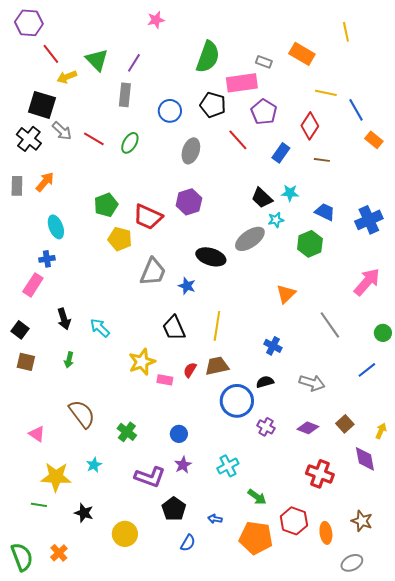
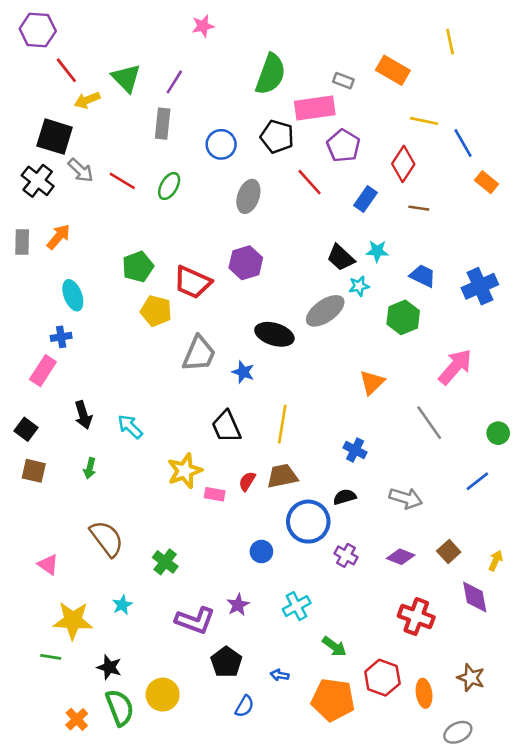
pink arrow: (367, 282) -> (455, 367), moved
blue circle: (179, 434) -> (261, 552), moved
green semicircle: (22, 557) -> (120, 708), moved

